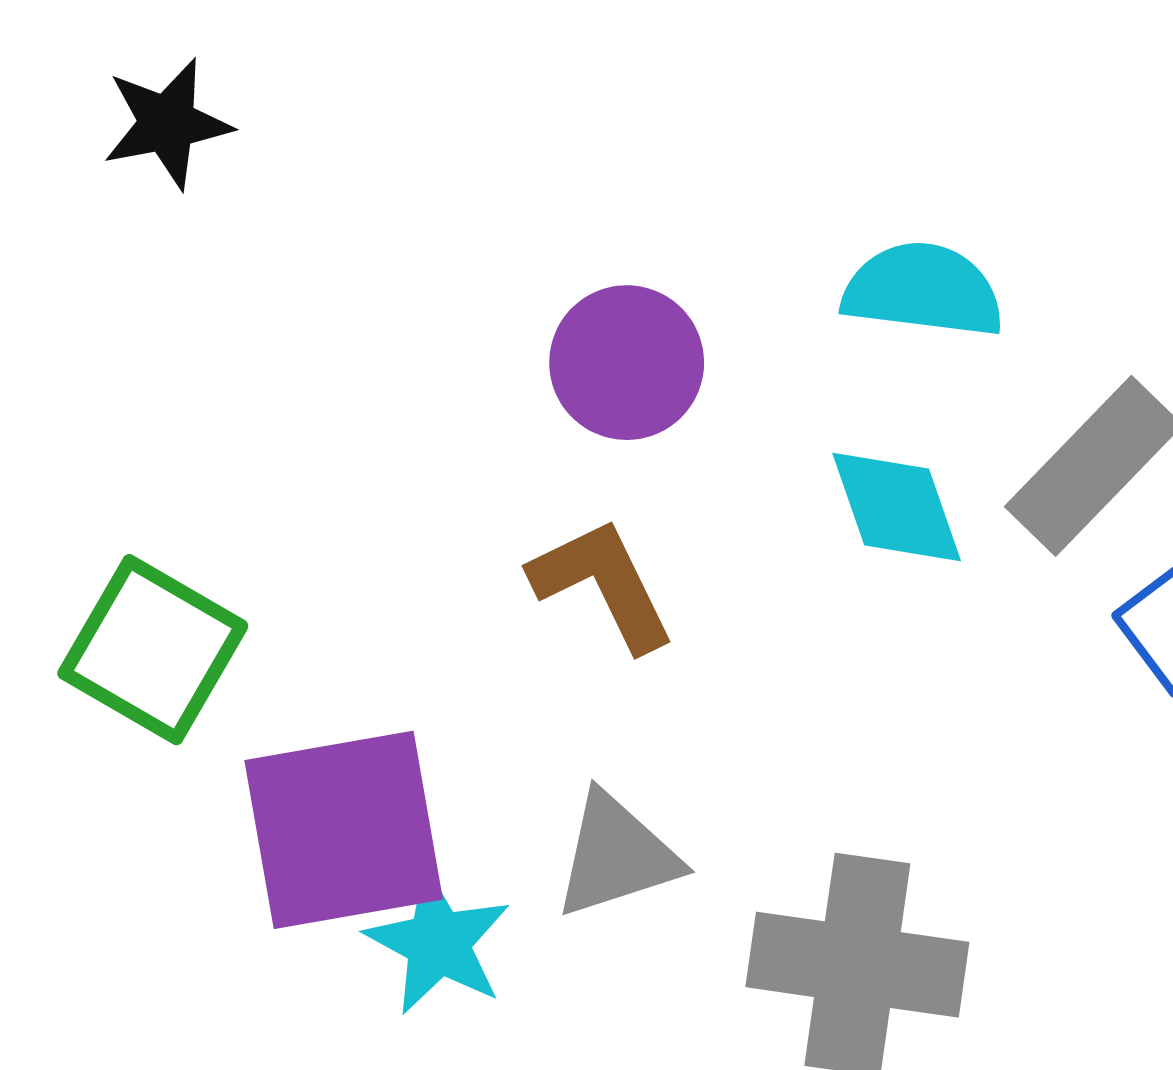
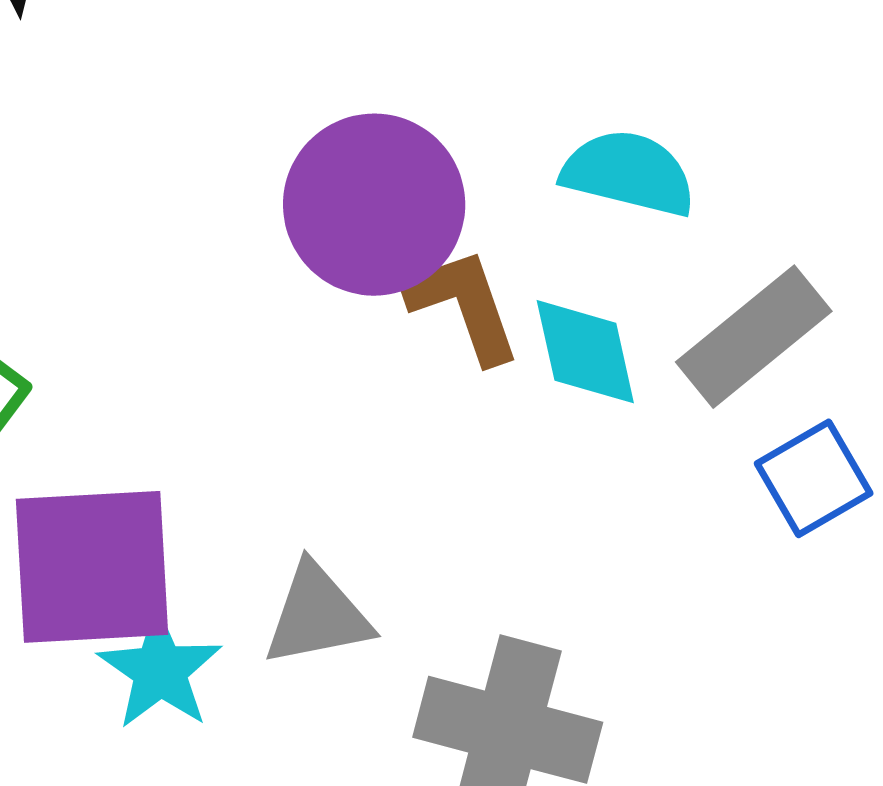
purple circle: (627, 363) -> (374, 205), size x1.4
brown L-shape: (603, 584) -> (463, 305), moved

